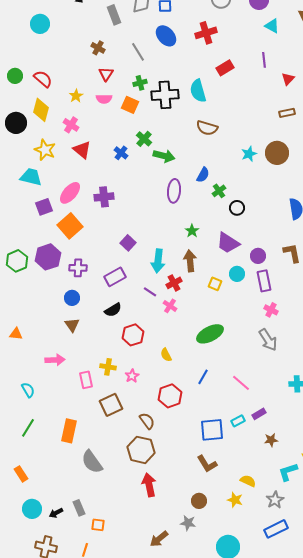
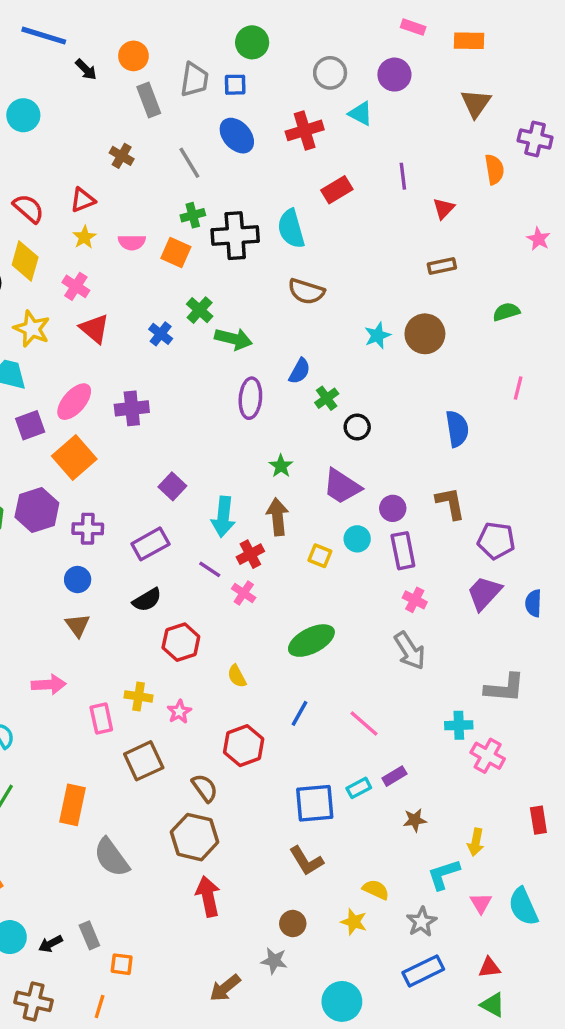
cyan triangle: (272, 26) -> (361, 114), moved
red triangle: (106, 74) -> (83, 200), moved, turned 35

